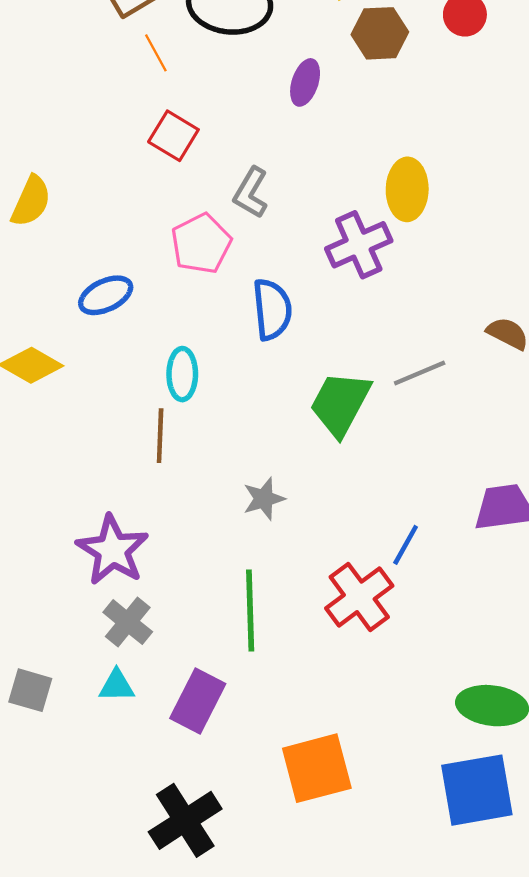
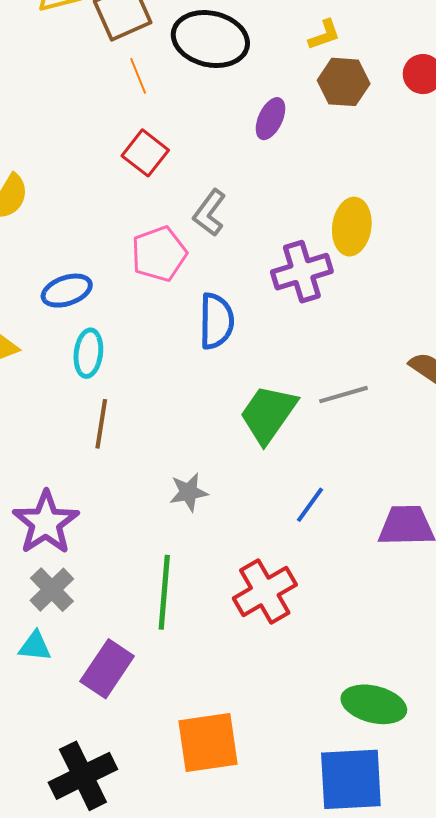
cyan ellipse: (182, 374) -> (88, 353), moved
blue line: (406, 545) -> (310, 505), moved

